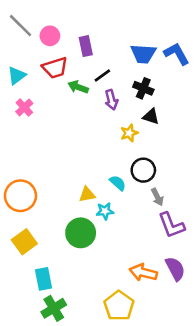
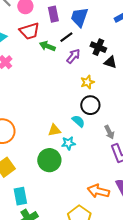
blue trapezoid: (143, 54) -> (79, 17), moved, turned 105
purple arrow: (111, 100) -> (73, 56), turned -126
black triangle: (151, 116) -> (110, 62), moved
black circle: (143, 170) -> (90, 105), moved

